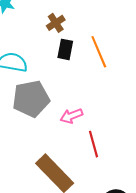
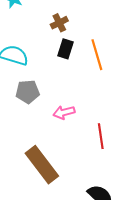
gray pentagon: (31, 99) -> (28, 92), size x0.7
red line: (93, 144) -> (101, 136), moved

